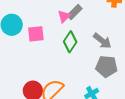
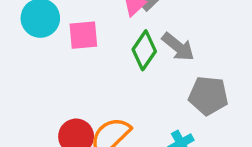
gray arrow: (102, 41) -> (178, 47), moved

